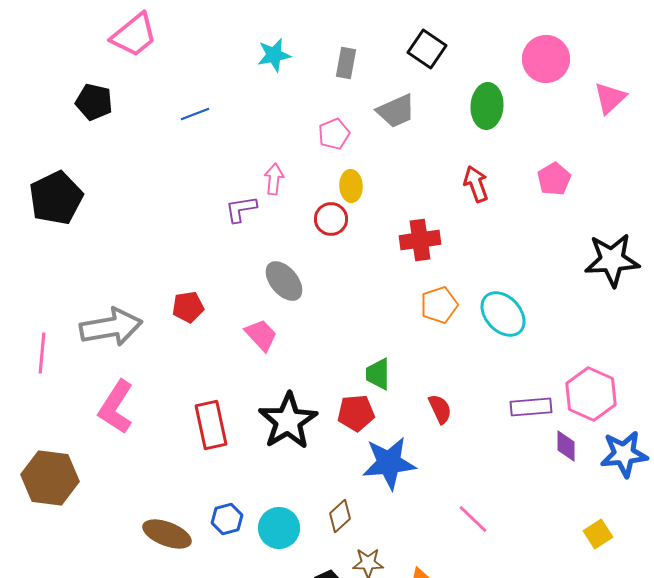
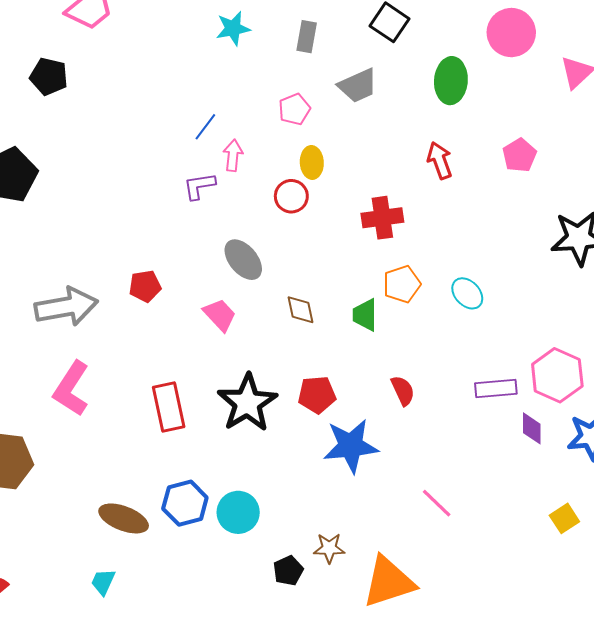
blue line: (195, 114) -> (205, 127), moved, turned -32
cyan ellipse: (503, 314) -> (467, 293), size x0.7
green trapezoid: (378, 374) -> (365, 315), moved
brown diamond: (340, 516) -> (301, 310), moved, turned -60
blue hexagon: (227, 519) -> (185, 503), size x1.4

